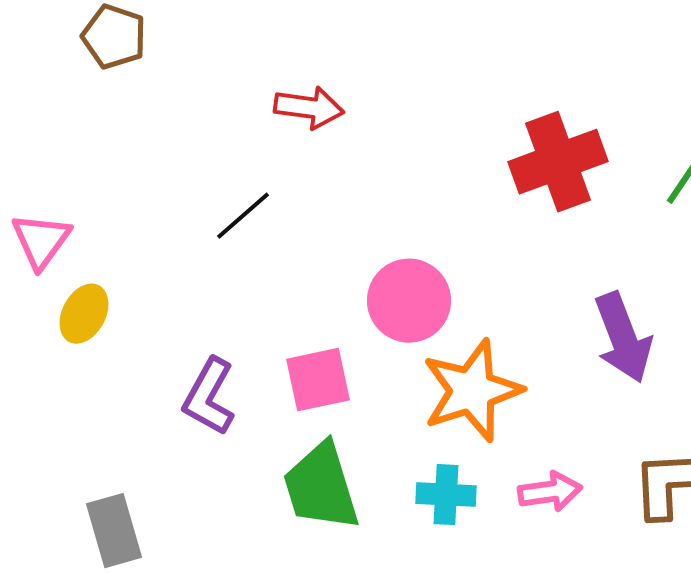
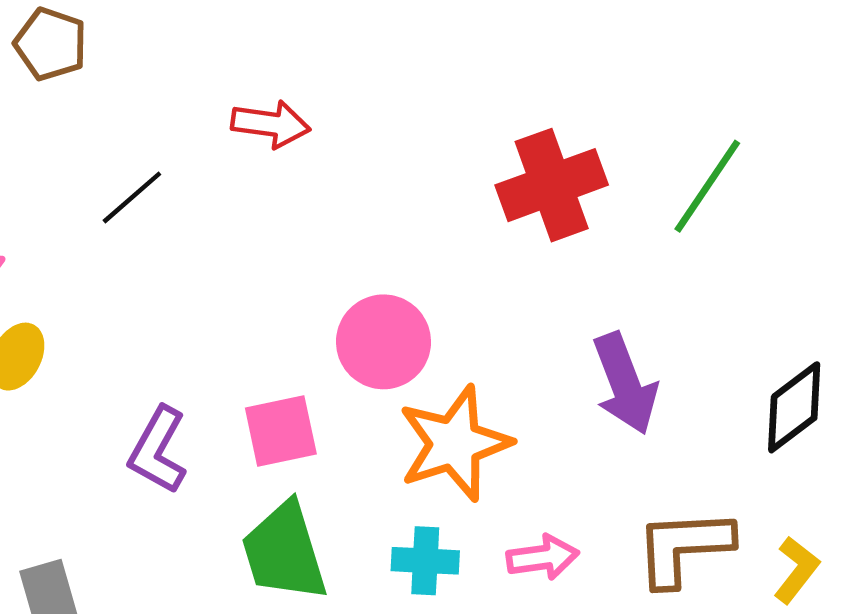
black line: (243, 216) -> (132, 197), moved

